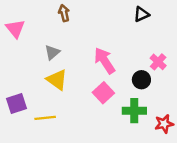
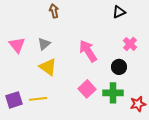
pink triangle: (15, 29) -> (17, 45), moved
pink cross: (158, 62) -> (130, 44), moved
pink square: (103, 93) -> (87, 89), moved
purple square: (16, 104) -> (14, 100), moved

